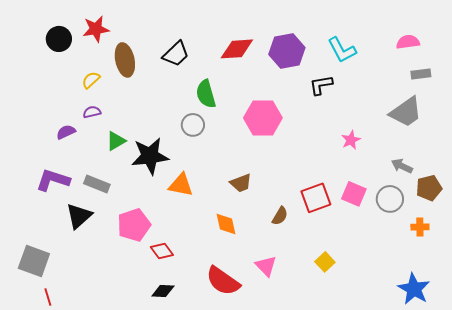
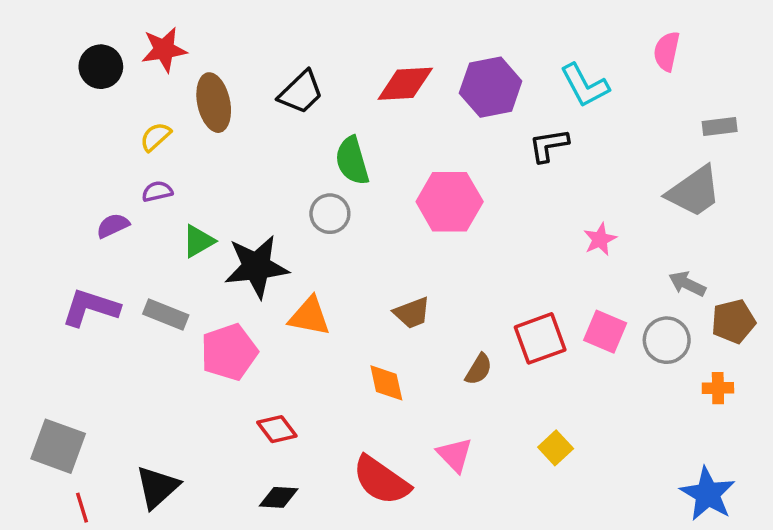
pink semicircle: (408, 42) -> (667, 51), moved, turned -70
black triangle: (79, 216) -> (157, 487), moved
pink pentagon: (134, 225) -> (229, 352), moved

